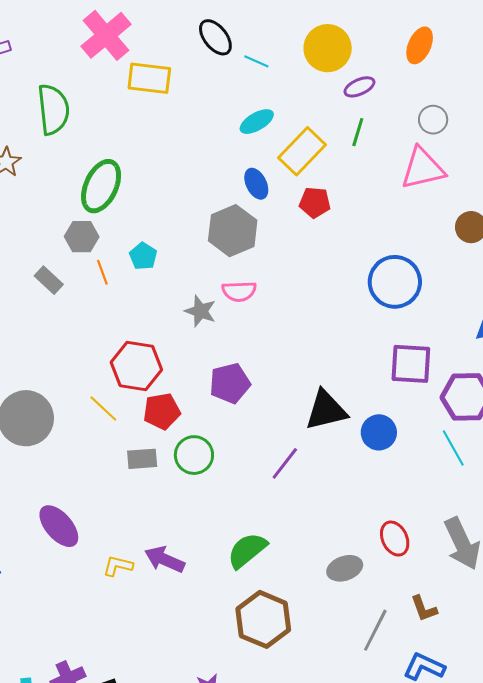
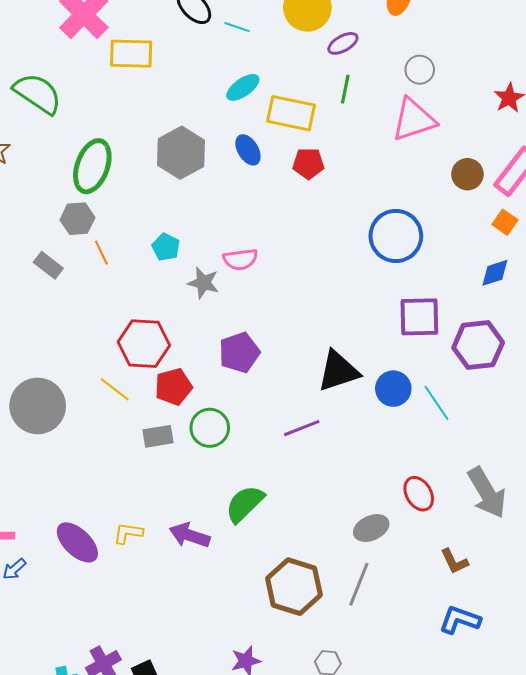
green semicircle: (53, 109) -> (38, 93), turned -45
yellow rectangle: (302, 151) -> (291, 113), turned 63
gray hexagon: (233, 231) -> (181, 153), moved
cyan pentagon: (143, 256) -> (166, 247), moved
cyan line: (453, 448) -> (436, 403), moved
purple line: (285, 463) -> (302, 428), turned 36
purple ellipse: (59, 526) -> (77, 542), moved
green semicircle: (247, 550) -> (245, 504), moved
yellow L-shape: (118, 566) -> (128, 533), moved
gray line: (375, 630) -> (359, 584), moved

